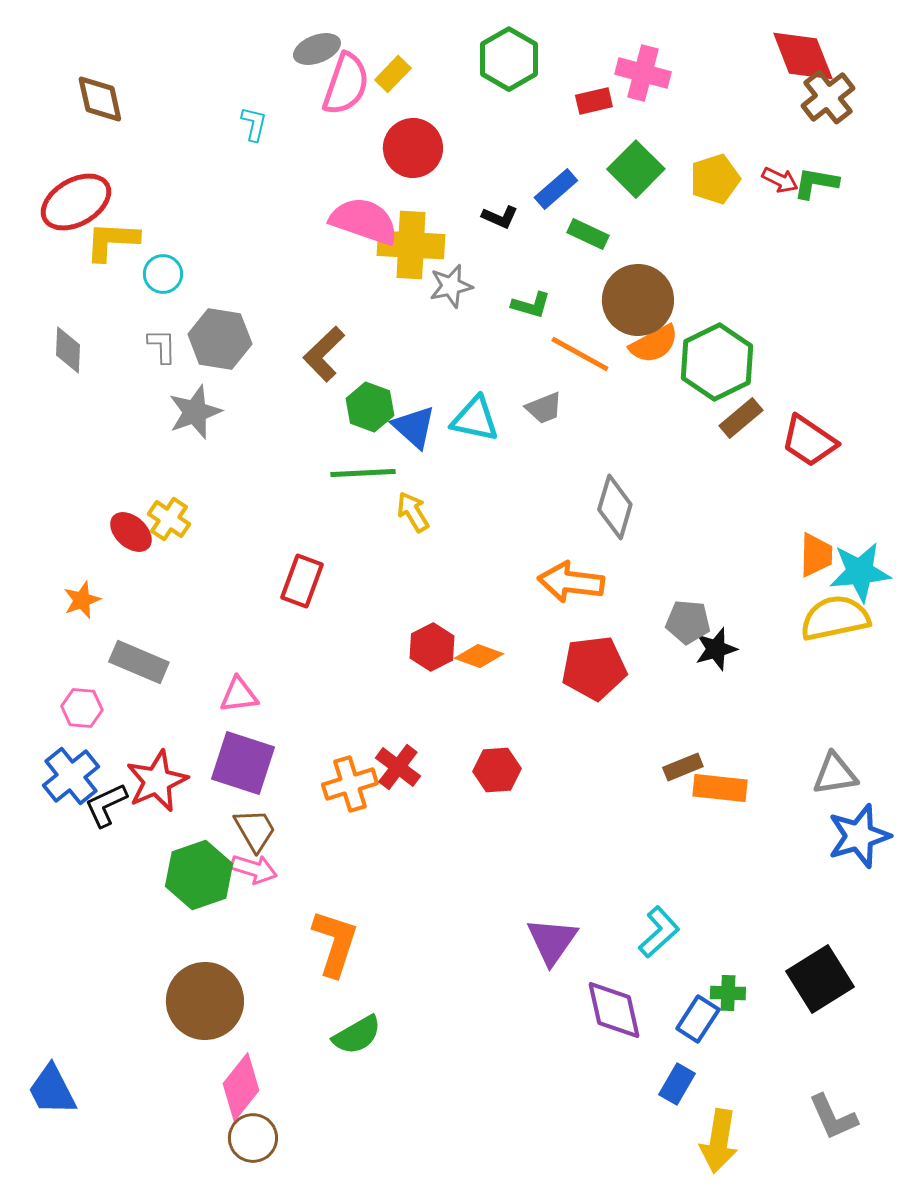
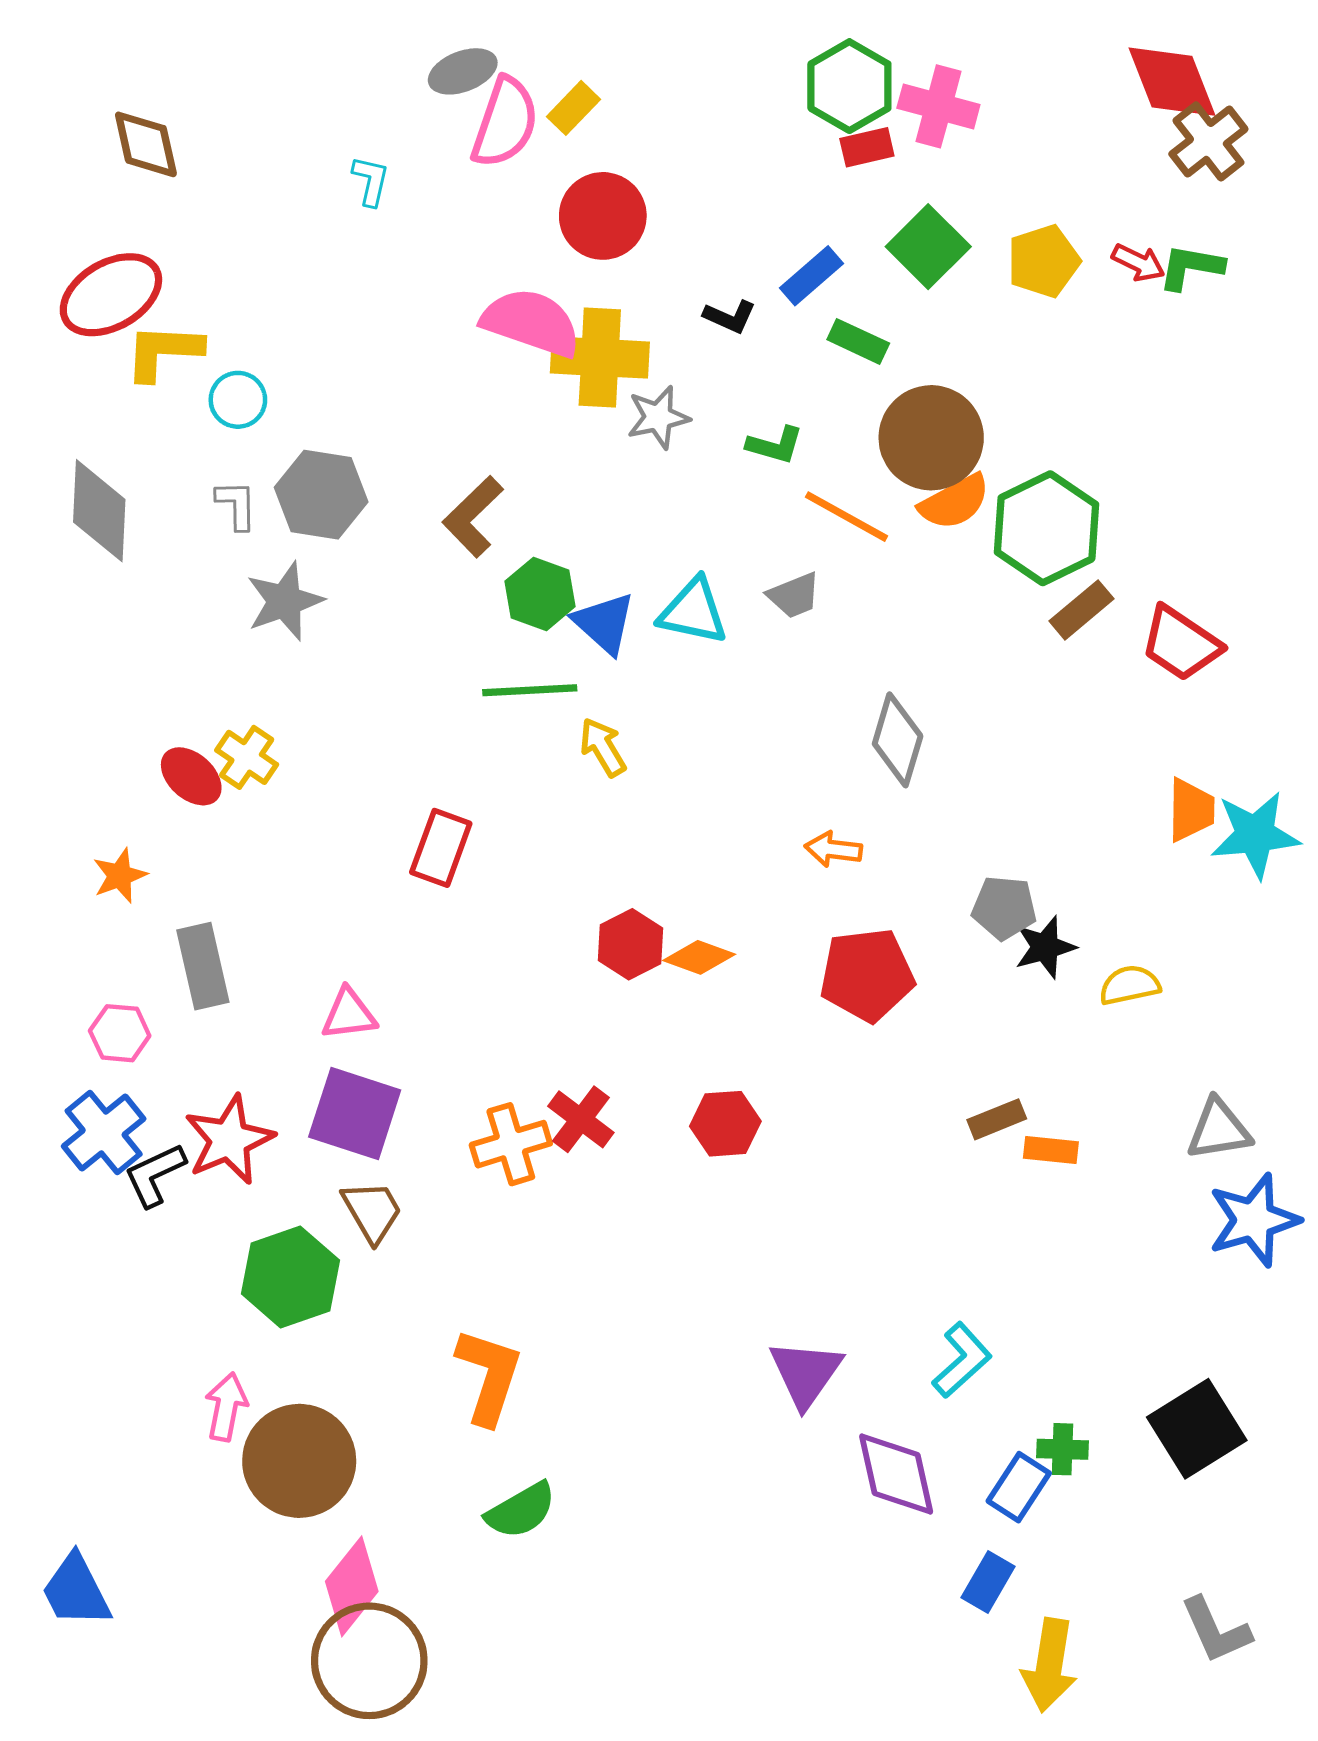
green hexagon: (509, 59) -> (849, 86), moved
gray diamond: (68, 350) -> (99, 511), size x1.5
orange arrow: (571, 582) -> (833, 849), size x0.6
yellow semicircle: (835, 618) -> (1130, 985), moved, size x0.6
gray rectangle: (139, 662) -> (203, 966), turned 54
orange rectangle: (720, 788) -> (1051, 1150), size x0.7
pink arrow: (254, 869) -> (226, 1407), moved, turned -96
brown circle: (253, 1138) -> (369, 1661), size x1.6

